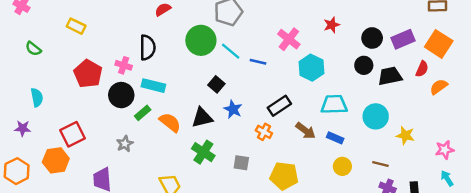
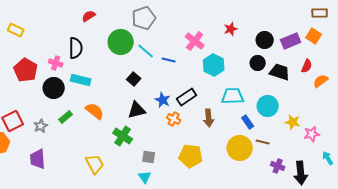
orange square: (439, 44) -> (314, 36), moved, size x0.7
black trapezoid: (390, 76) -> (280, 72), turned 30
blue star: (233, 109) -> (163, 100), moved
green rectangle: (143, 113) -> (66, 117), moved
black triangle: (202, 118) -> (137, 110), moved
brown arrow: (306, 131) -> (209, 118), turned 48
blue rectangle: (335, 138) -> (248, 122), moved, turned 32
gray star: (125, 144) -> (41, 126), moved
pink star: (445, 150) -> (312, 134), moved
gray square: (241, 163) -> (149, 157), moved
brown line: (380, 164) -> (263, 142), moved
yellow circle: (342, 166) -> (240, 148), size x1.6

